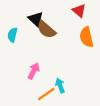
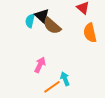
cyan semicircle: (12, 35) -> (30, 21), moved

